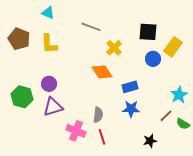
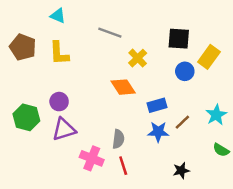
brown line: (166, 116) -> (182, 122), moved

